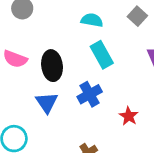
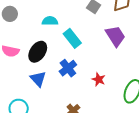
cyan semicircle: (92, 20) -> (50, 21), moved
black ellipse: (52, 66) -> (38, 52), turned 50

